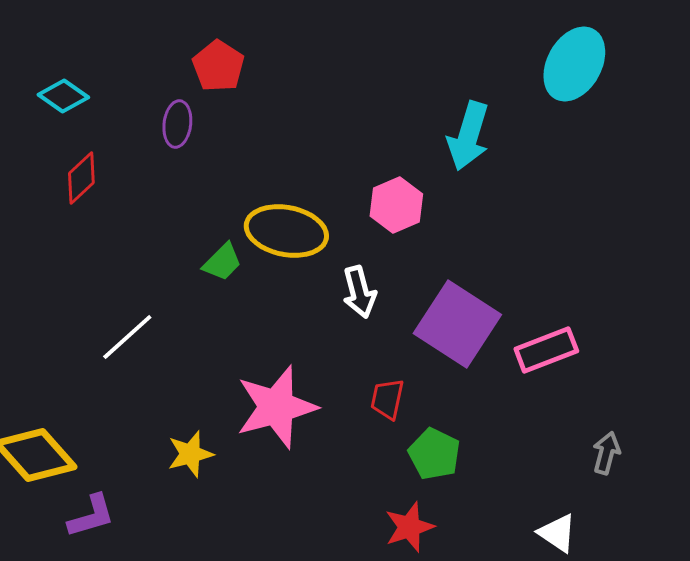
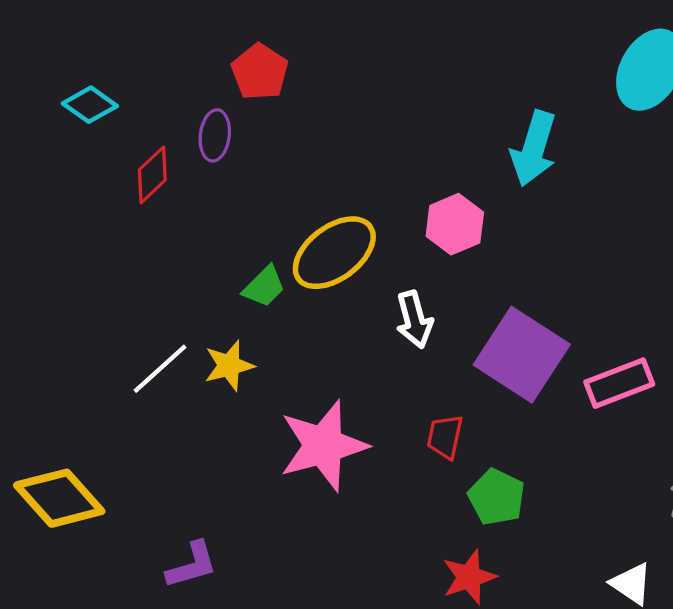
red diamond: (81, 178) -> (152, 175), moved
yellow ellipse: (286, 231) -> (334, 253), turned -48
yellow star: (190, 454) -> (229, 366), moved
purple L-shape: (91, 516) -> (192, 565), moved

